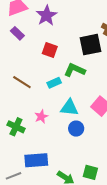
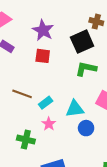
purple star: (47, 16) -> (43, 30), moved
green L-shape: (75, 70) -> (86, 69), moved
cyan rectangle: (54, 83) -> (46, 103), moved

